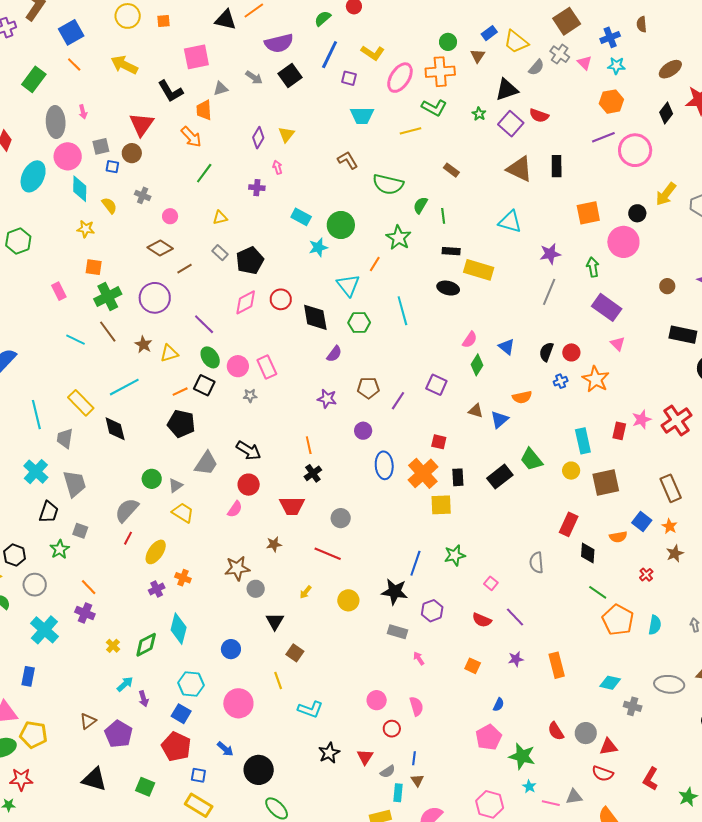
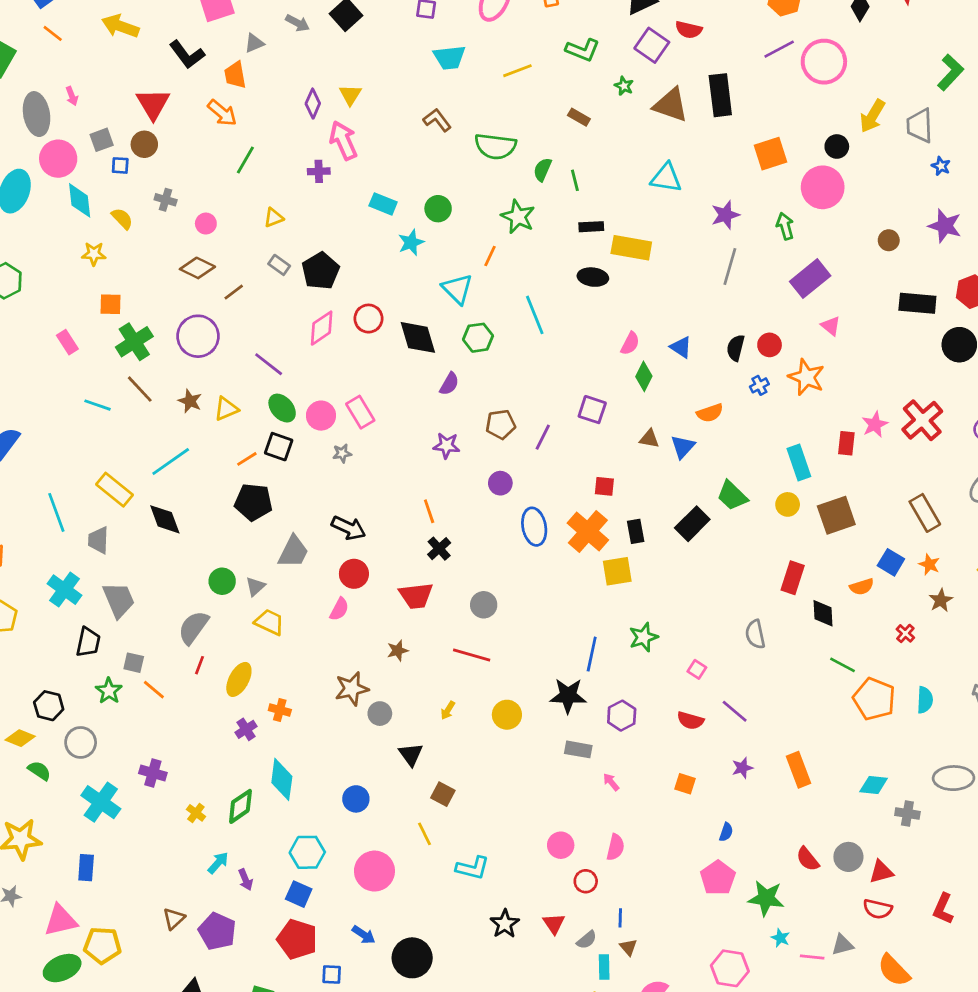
green L-shape: (434, 108) -> (583, 50), moved
green star: (479, 114) -> (624, 86), moved
black rectangle: (557, 166) -> (720, 95), size x1.4
pink arrow: (277, 167) -> (343, 140), size x2.0
green circle: (341, 225) -> (438, 209), size x0.7
purple rectangle: (607, 307) -> (810, 279), turned -68
orange line: (89, 587) -> (154, 690), moved
pink semicircle: (416, 706) -> (615, 847), turned 36

